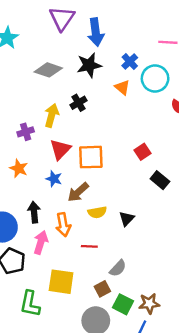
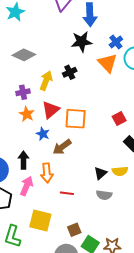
gray diamond: (48, 70) -> (24, 55), moved
orange triangle: (122, 87) -> (108, 63), size x1.5
orange star: (19, 168) -> (27, 114), moved
yellow semicircle: (97, 212) -> (120, 171), moved
gray semicircle: (118, 268) -> (104, 195), moved, turned 49

